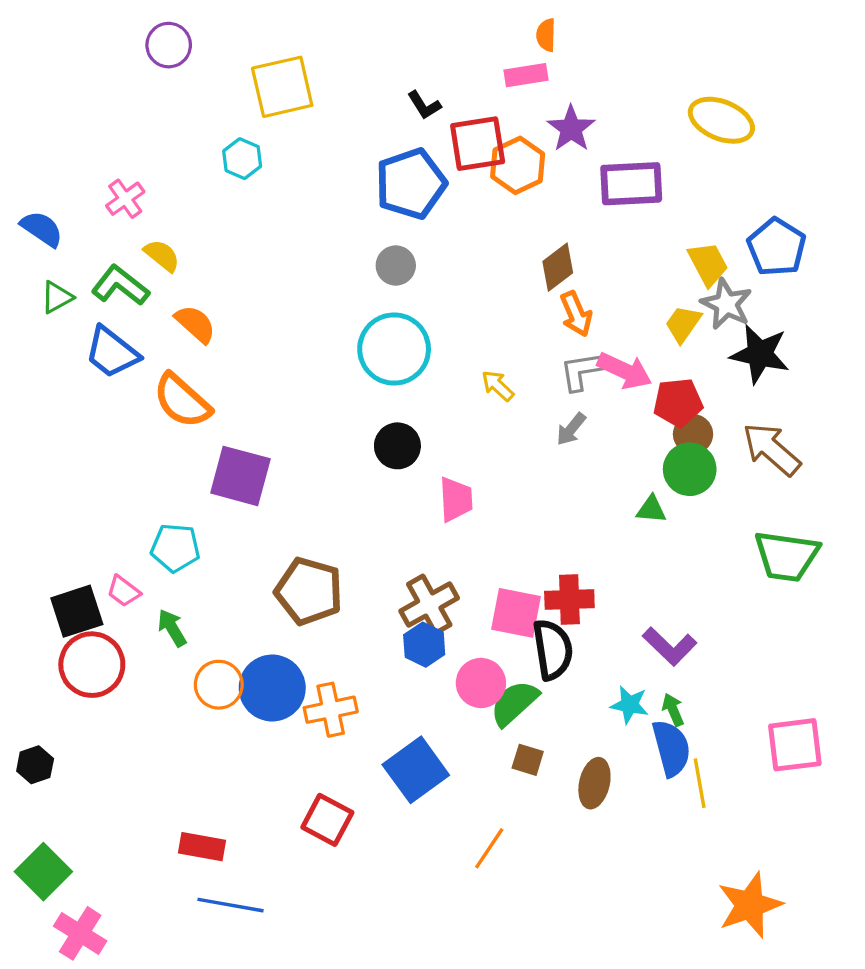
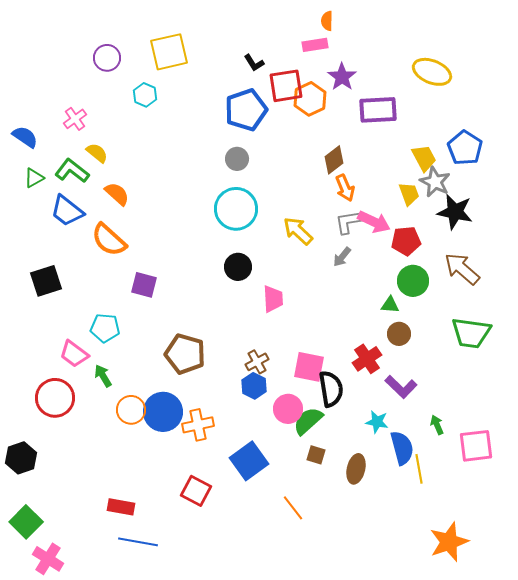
purple circle: (169, 45) -> (107, 58), moved
yellow trapezoid: (683, 324) -> (409, 194), turned 125
yellow arrow: (498, 386) -> (298, 231), size x1.5
brown circle: (693, 434) -> (399, 334), moved
purple square: (240, 476) -> (144, 285), size x0.7
pink trapezoid: (124, 591) -> (74, 354), size x1.4
red cross: (569, 599) -> (367, 359), moved, turned -32
brown cross: (429, 604) -> (257, 362), size x0.7
black square: (77, 611) -> (46, 281), moved
green arrow: (673, 710) -> (437, 425), moved
black hexagon: (35, 765) -> (21, 458), size x1.4
orange line: (489, 848) -> (293, 508), turned -72

